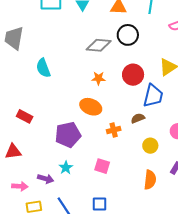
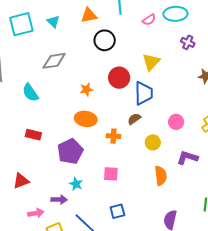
gray diamond: (99, 45) -> (54, 61), moved
red rectangle: (25, 116) -> (33, 135), moved
orange cross: (114, 130) -> (113, 136), turned 32

